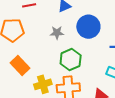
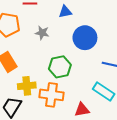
gray star: (57, 33) -> (42, 33), moved

